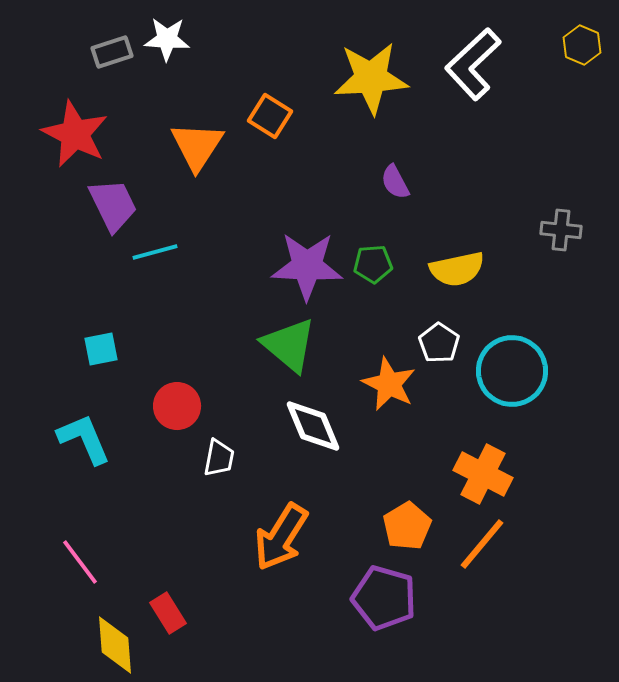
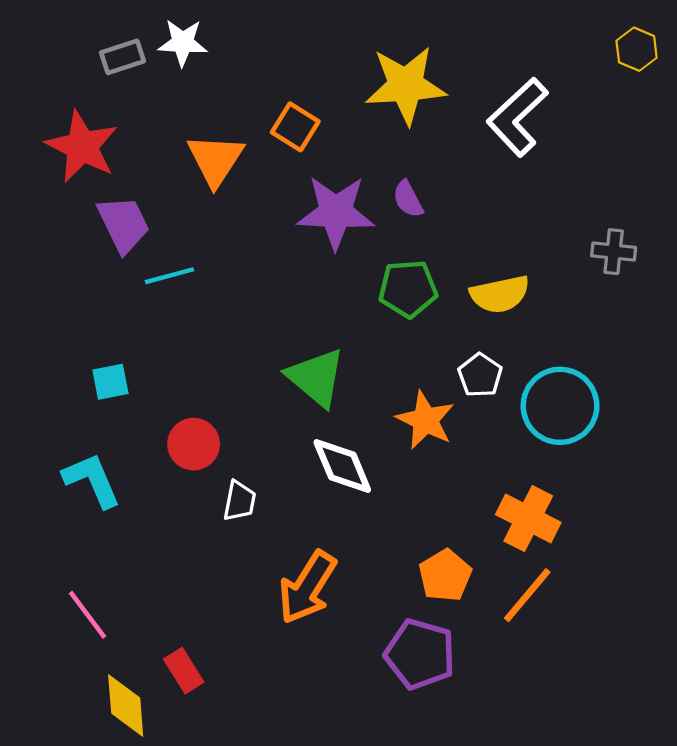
white L-shape: (473, 64) -> (517, 117), moved
purple semicircle: (395, 182) -> (408, 199), moved
green pentagon: (373, 264) -> (408, 289), size x1.4
purple star: (307, 266) -> (336, 212), moved

